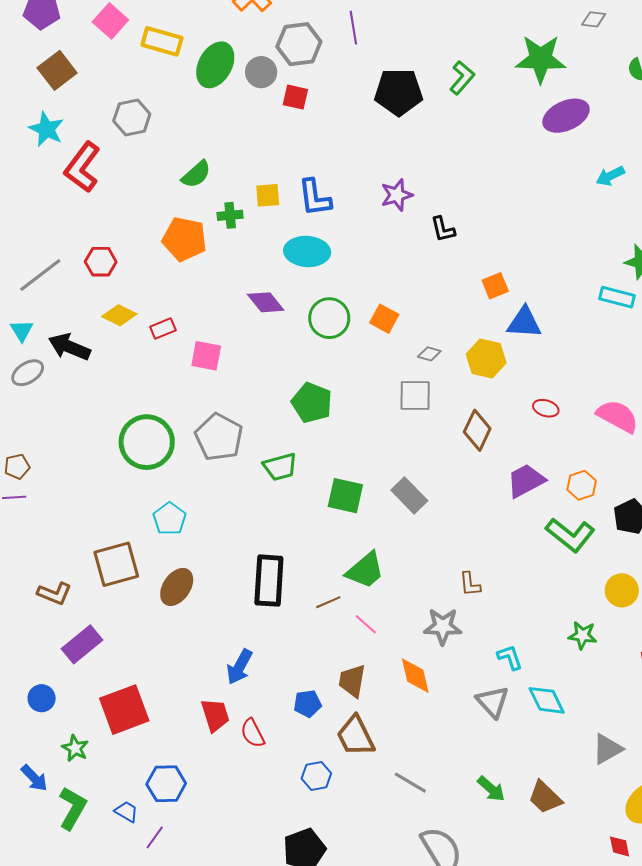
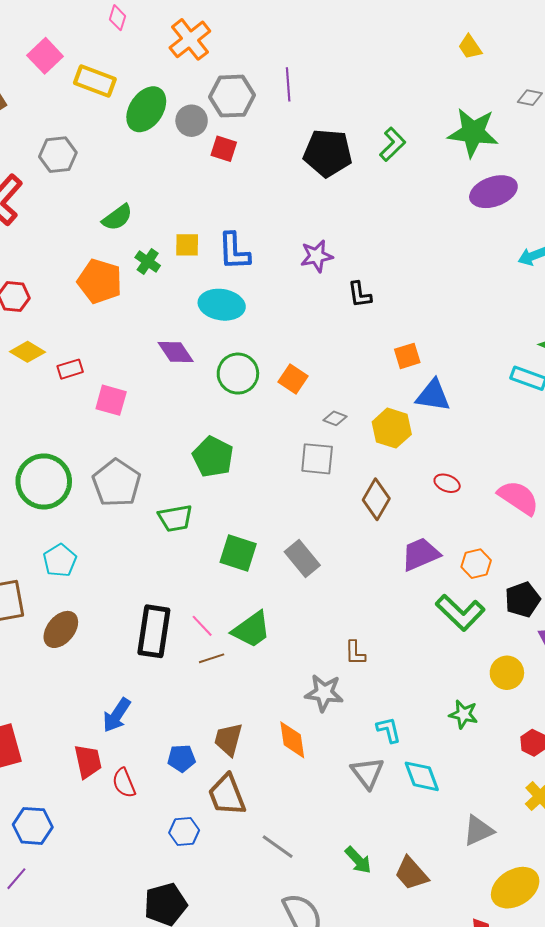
green cross: (230, 215) -> (148, 262), turned 35
pink line: (366, 624) -> (202, 626), moved

